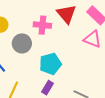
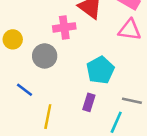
cyan pentagon: (50, 64) -> (100, 70), moved

